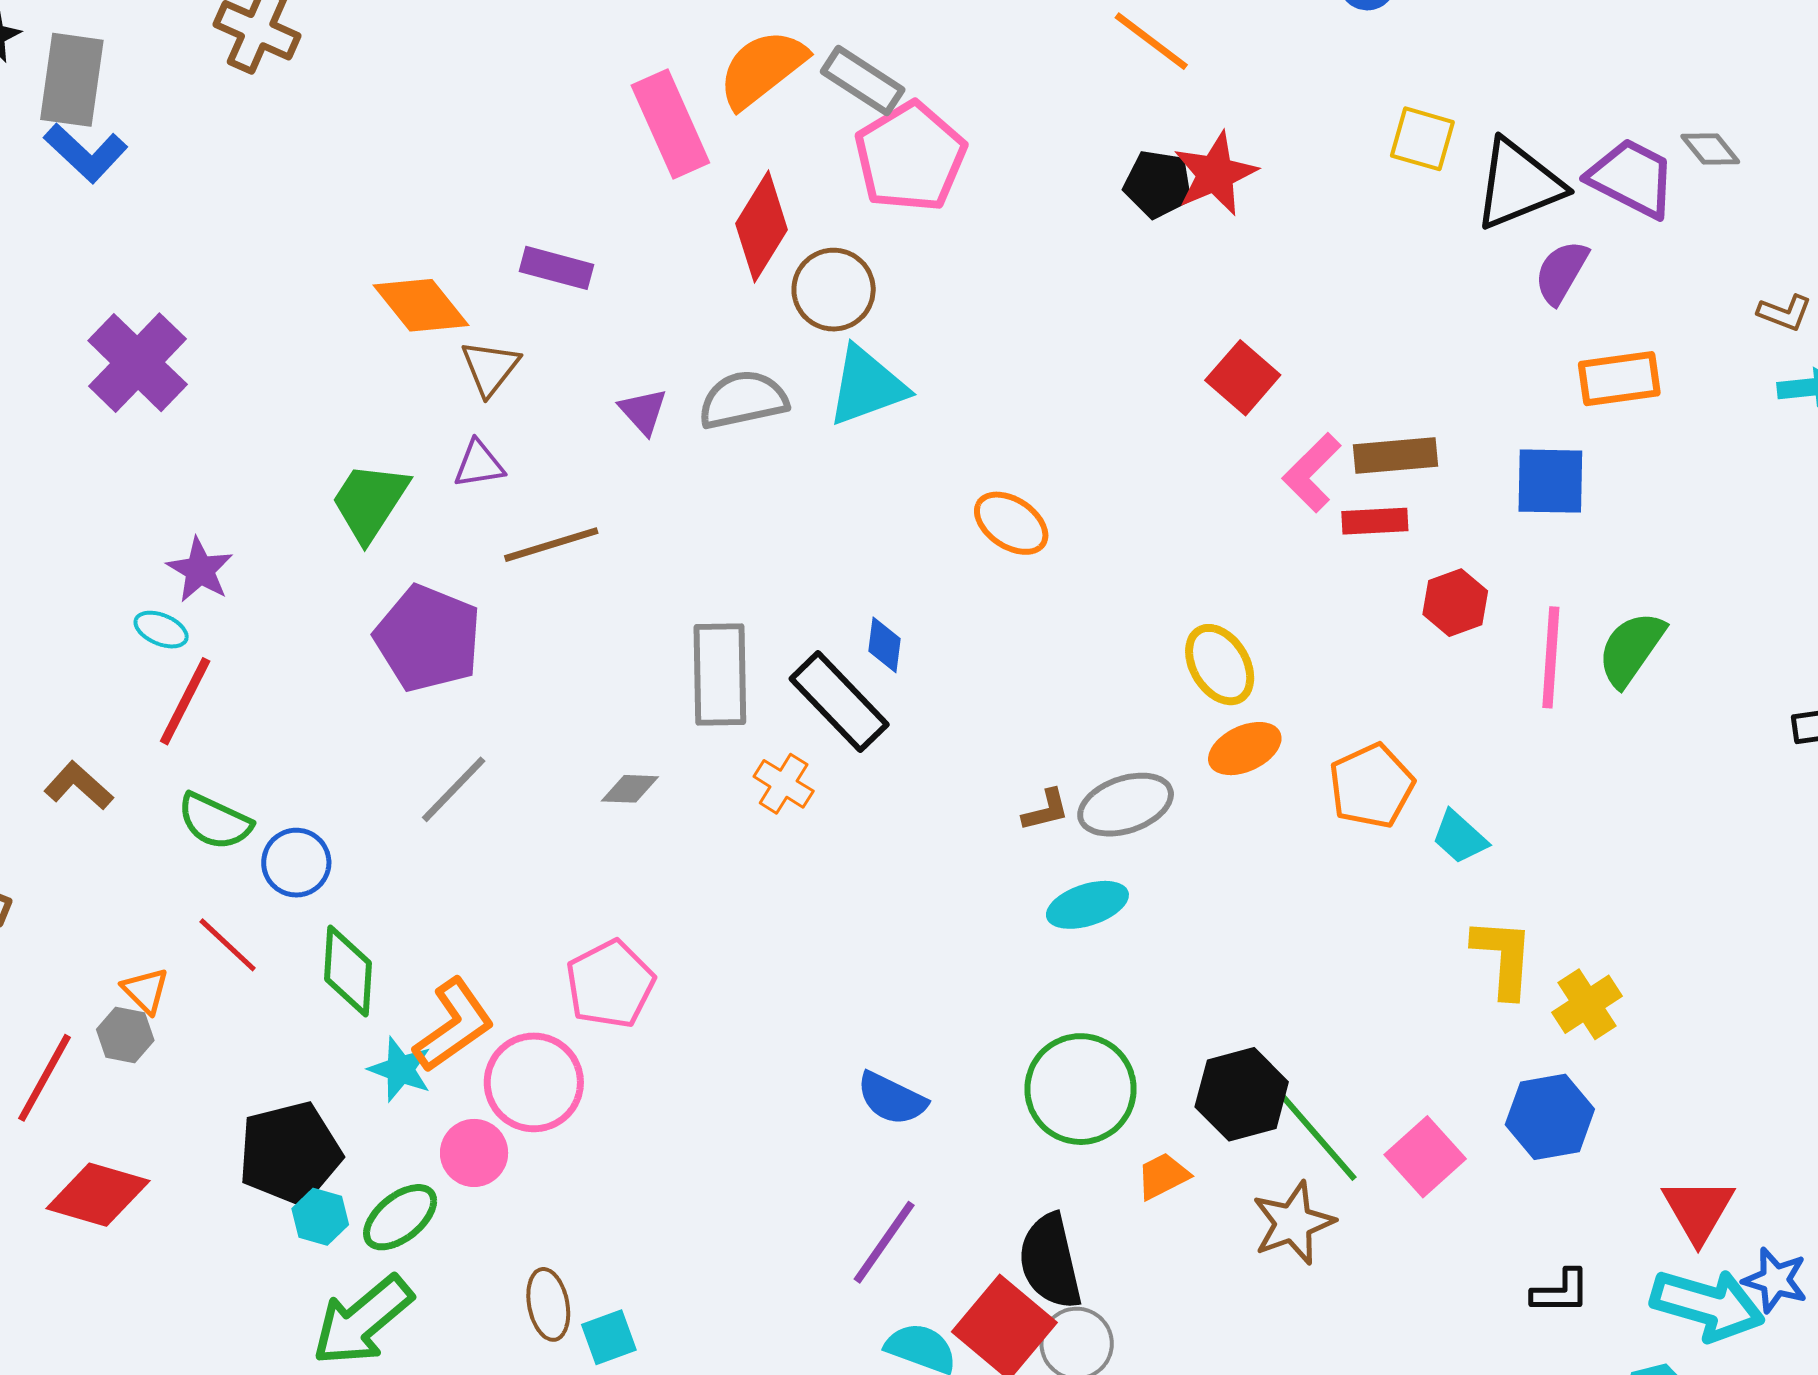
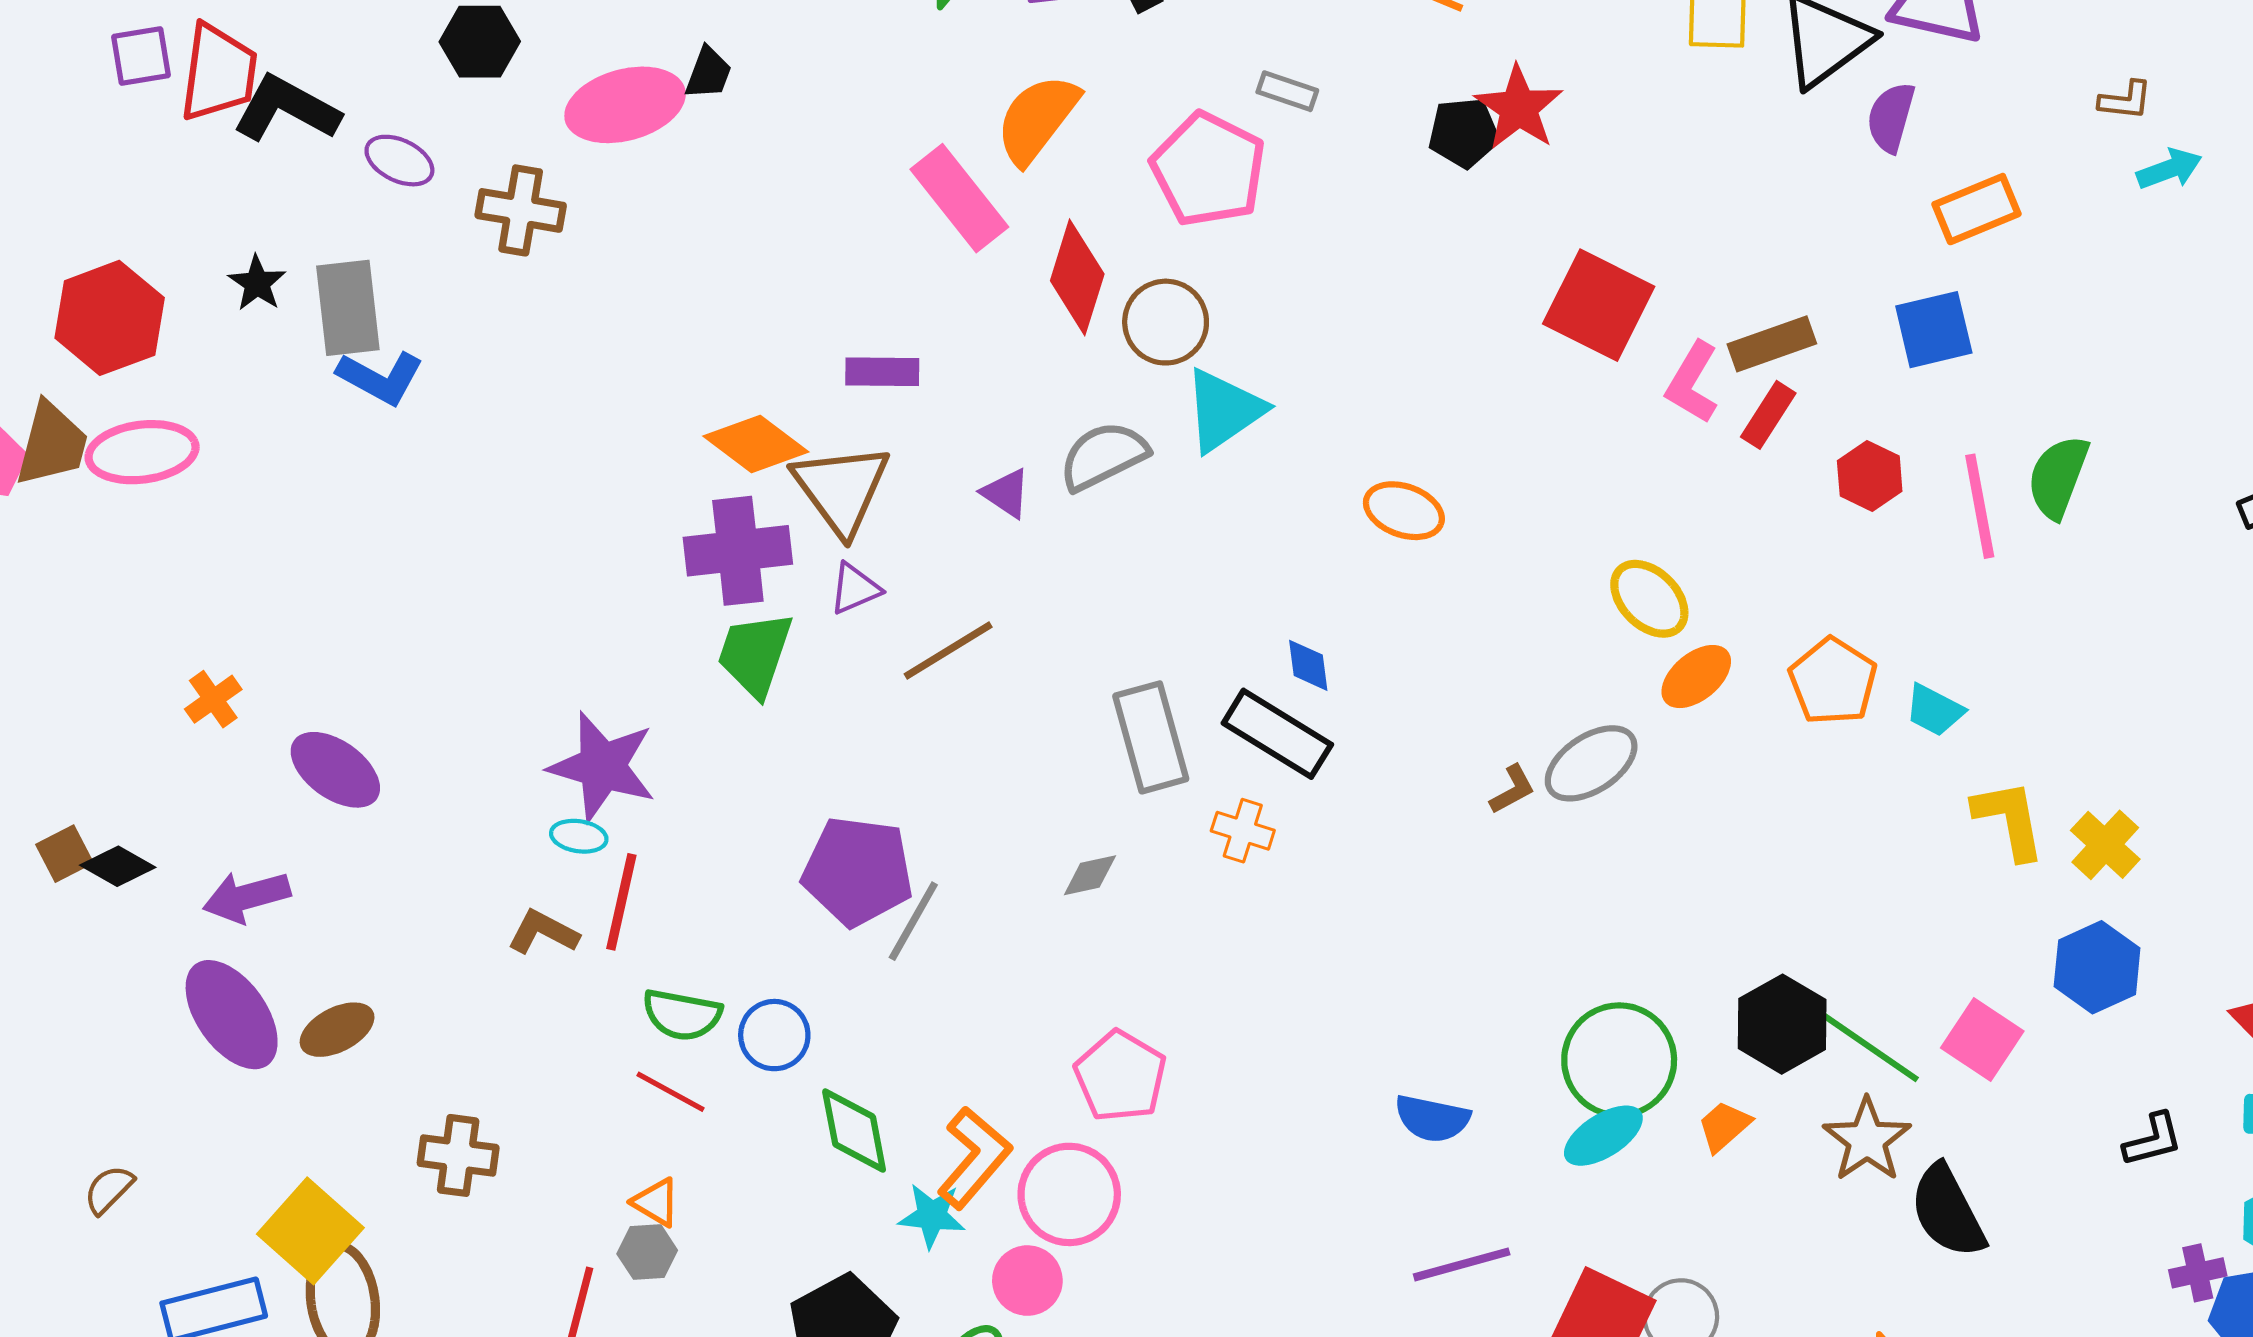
gray rectangle: (863, 81) -> (1287, 91), moved, size x0.7
purple cross: (138, 363) -> (738, 551), moved, turned -36
brown triangle: (490, 368) -> (841, 489), size x1.6
red square: (1243, 378) -> (1599, 305), size x1.5
red rectangle: (1375, 521) -> (1768, 415), turned -40
purple star: (200, 570) -> (602, 766), size x1.6
purple pentagon: (428, 638) -> (858, 871), moved
brown L-shape: (79, 786) -> (543, 932), moved
cyan ellipse: (1087, 905) -> (1603, 1136), moved
red line: (228, 945) -> (671, 1092), moved
purple line: (884, 1242) -> (1462, 1264), turned 54
black semicircle: (1050, 1261) -> (1947, 1211), moved

